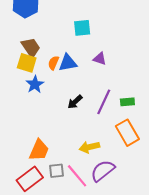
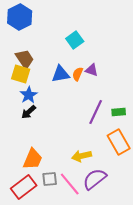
cyan square: (82, 28) -> (75, 40), turned -30
orange semicircle: (53, 63) -> (78, 74), moved
black arrow: (75, 102) -> (29, 112), moved

